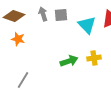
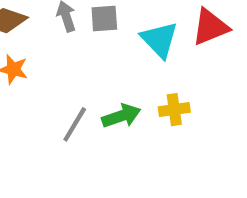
gray line: (23, 80) -> (75, 124), moved

